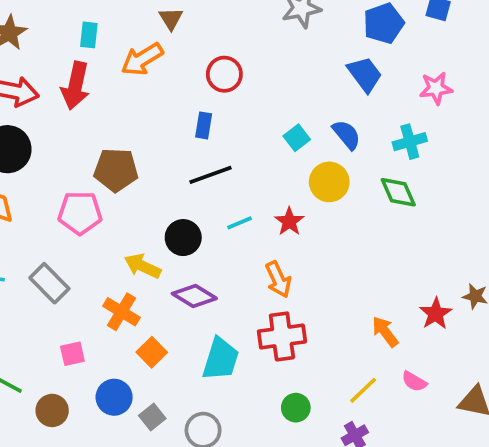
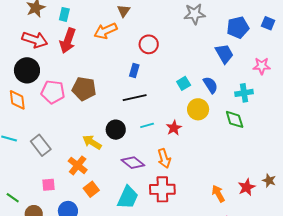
cyan rectangle: (89, 35) -> (64, 14), moved
pink pentagon: (80, 213) -> (53, 92), moved
purple diamond: (194, 296) -> (133, 163), moved

